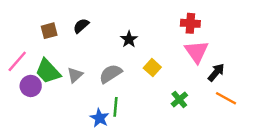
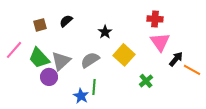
yellow square: (152, 68) -> (124, 55), size x1.5
gray triangle: (75, 75) -> (61, 61), size x1.5
purple circle: (31, 86) -> (49, 77), moved
orange line: (226, 98) -> (192, 70), moved

